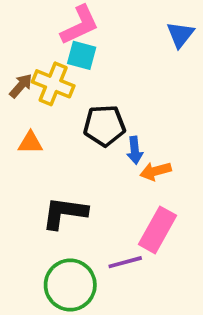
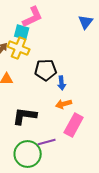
cyan square: (82, 55) -> (22, 32), moved
orange arrow: (156, 171) -> (64, 104), moved
purple line: (125, 262) -> (47, 142), moved

